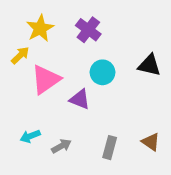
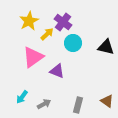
yellow arrow: (20, 55) -> (47, 34), moved
cyan circle: (103, 72) -> (73, 43), moved
cyan arrow: (30, 136) -> (22, 97), turned -32

